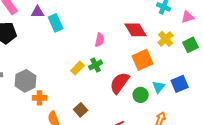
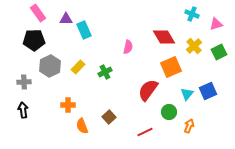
green cross: (96, 65) -> (105, 72), moved
yellow rectangle: (78, 68) -> (78, 67), moved
gray hexagon: (26, 81) -> (50, 66), moved
green circle: (141, 95) -> (169, 112), moved

